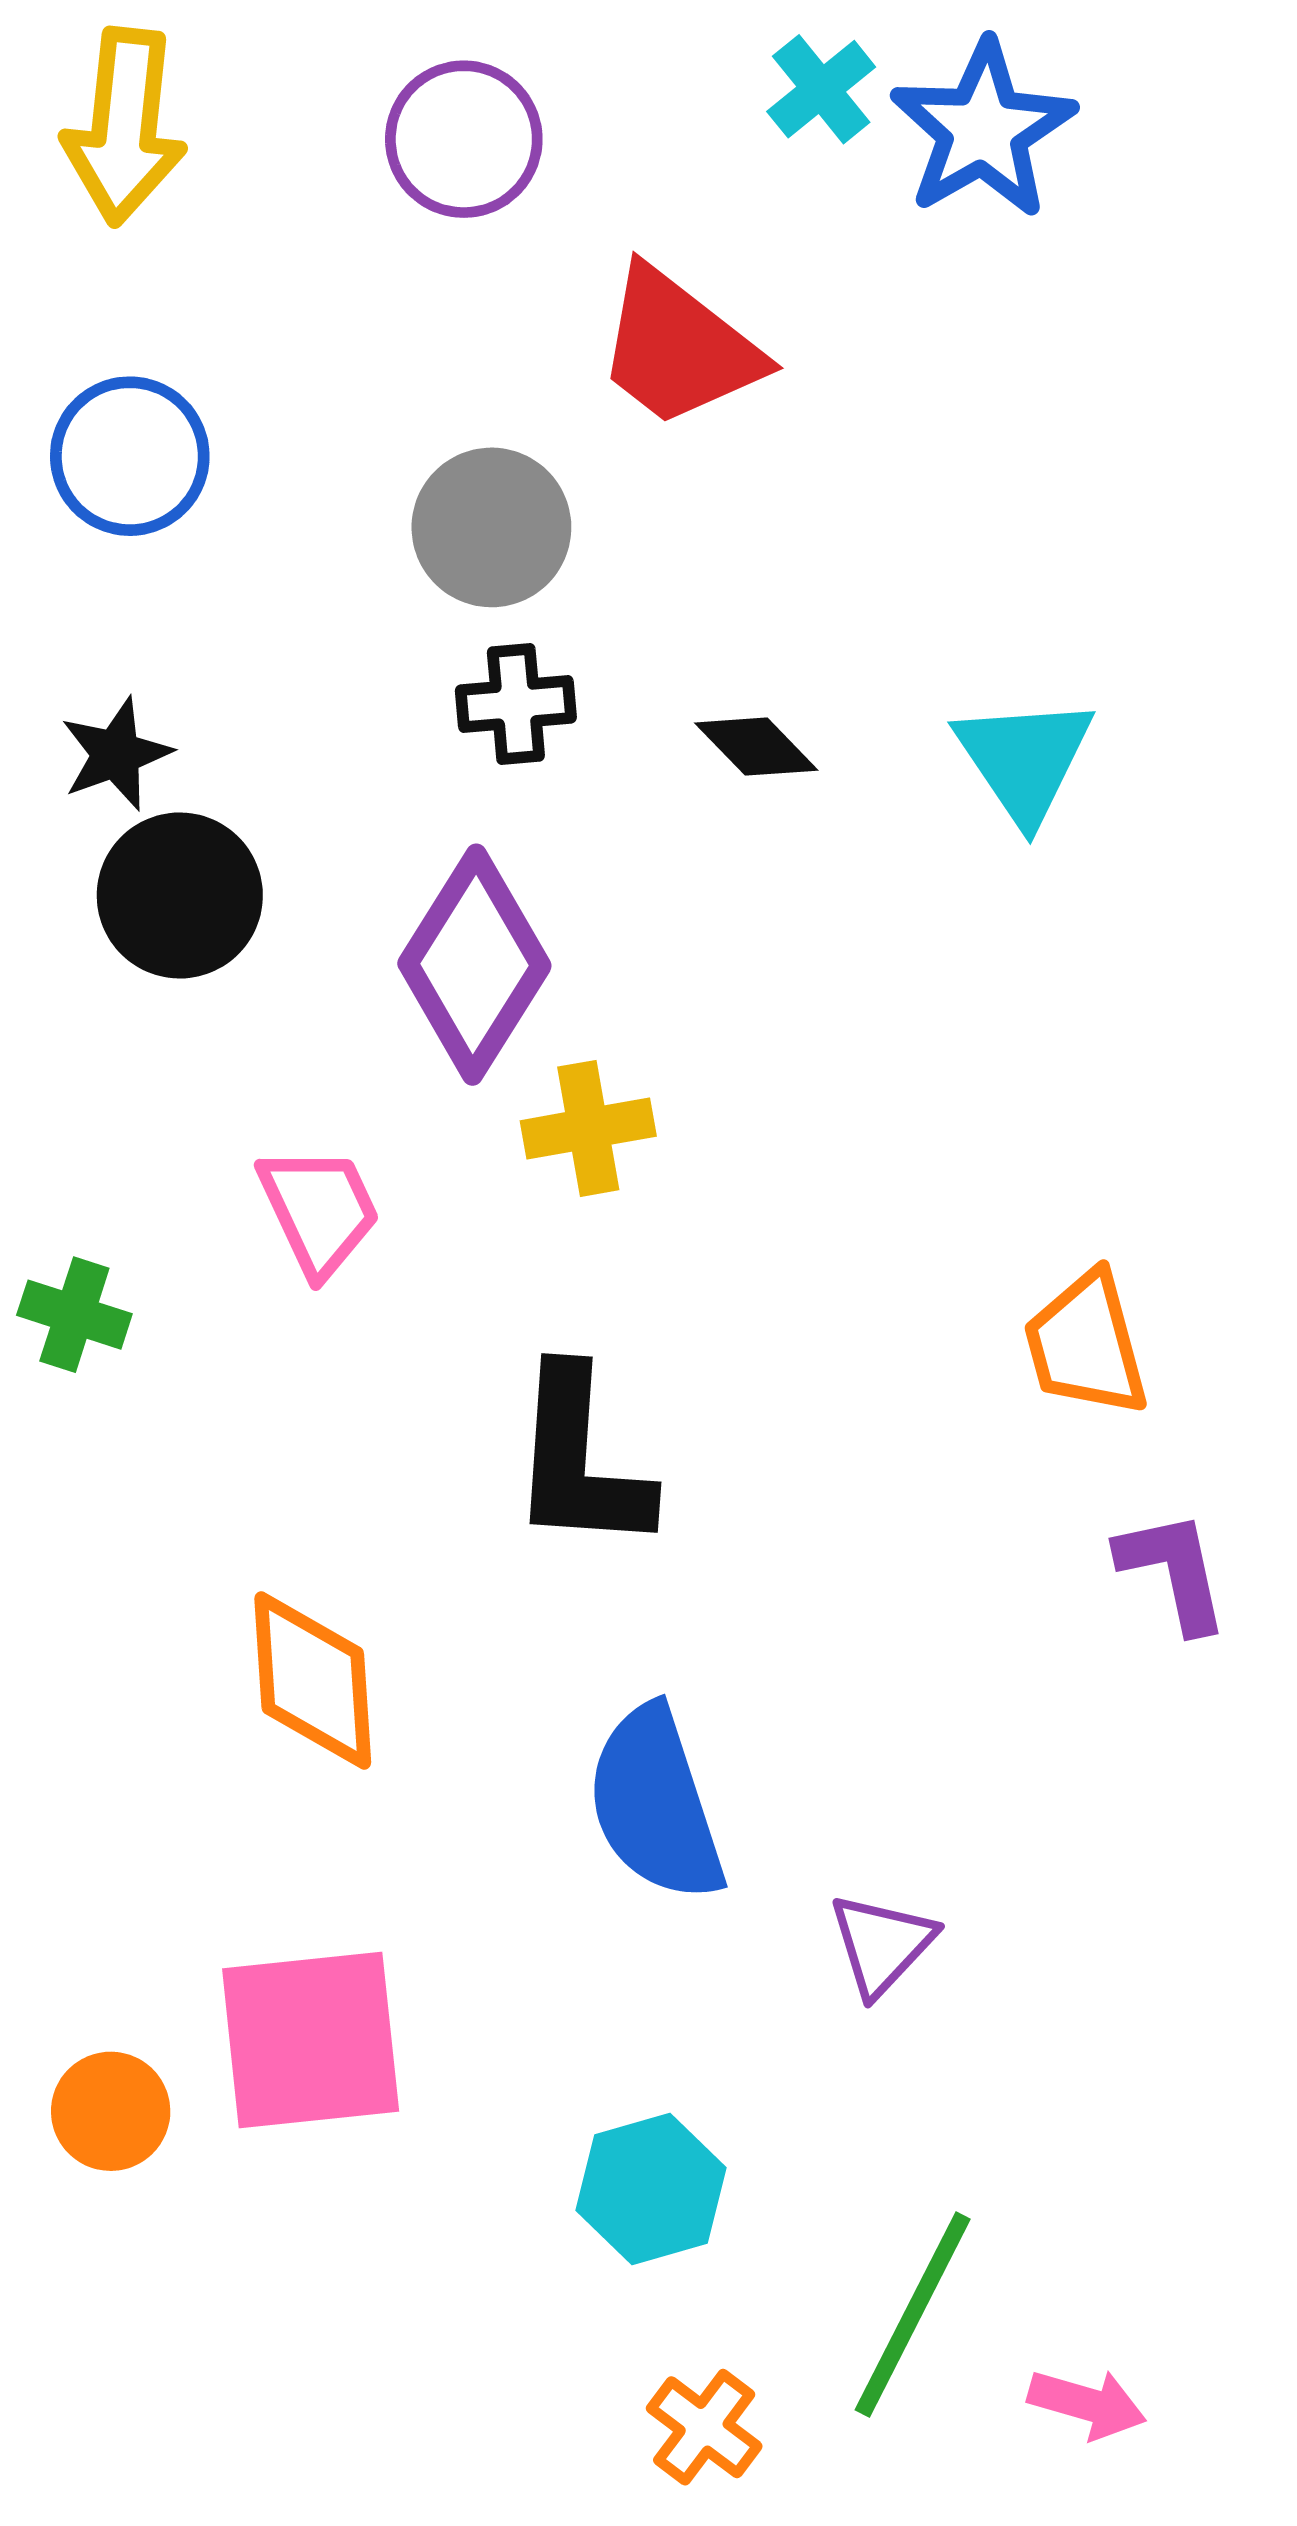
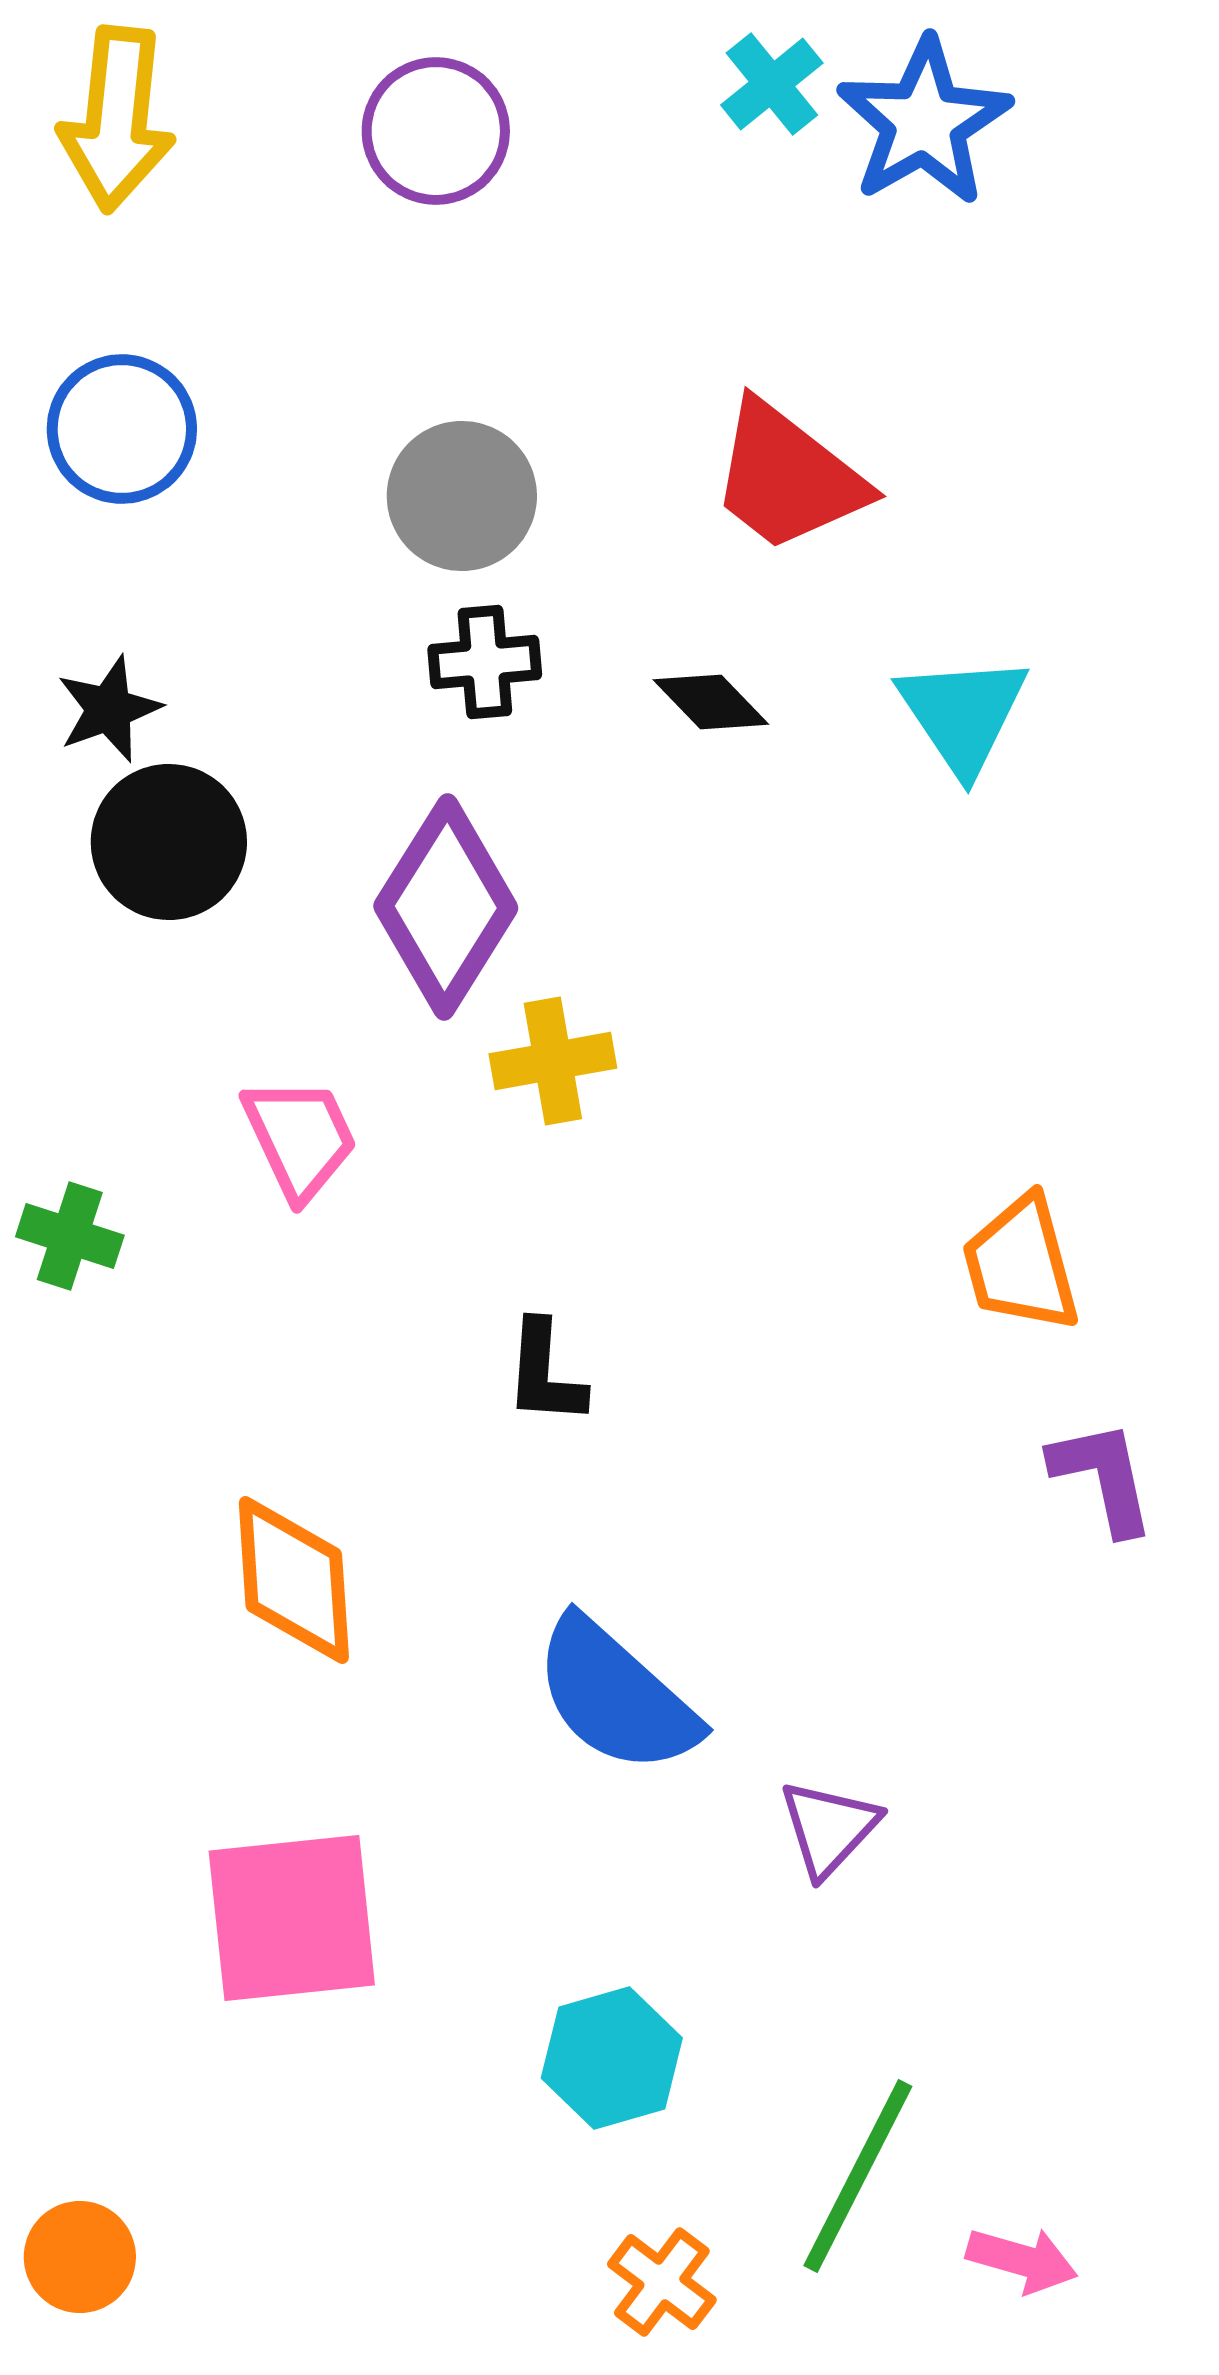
red trapezoid: (679, 348) -> (788, 477), moved
black L-shape: (580, 1460) -> (545, 1373), size x0.6
blue semicircle: (655, 1804) -> (616, 1696), turned -30
orange circle: (111, 2111) -> (80, 2257), moved

